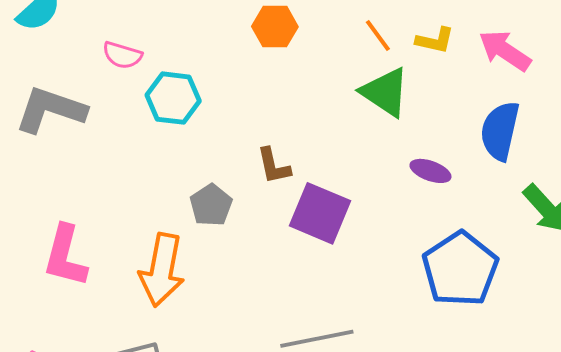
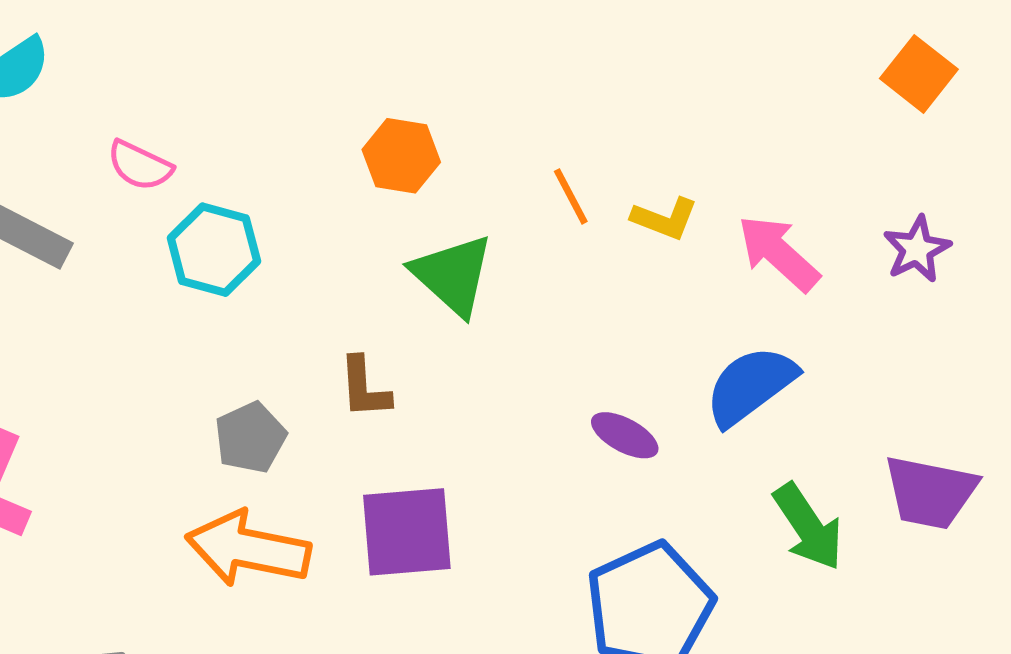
green triangle: (385, 92) -> (453, 275), moved
blue semicircle: (500, 131) -> (751, 386), turned 32
purple square: (320, 213) -> (407, 532), moved, turned -36
orange arrow: (162, 270) -> (248, 549), moved, turned 82

